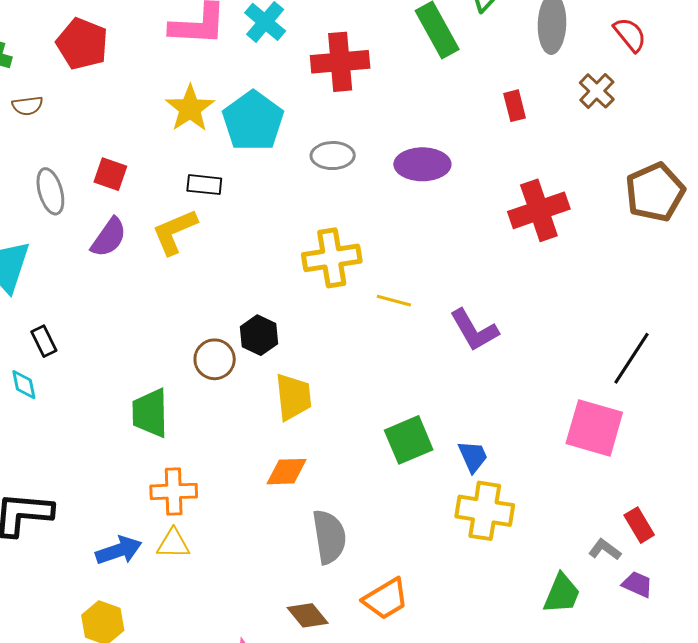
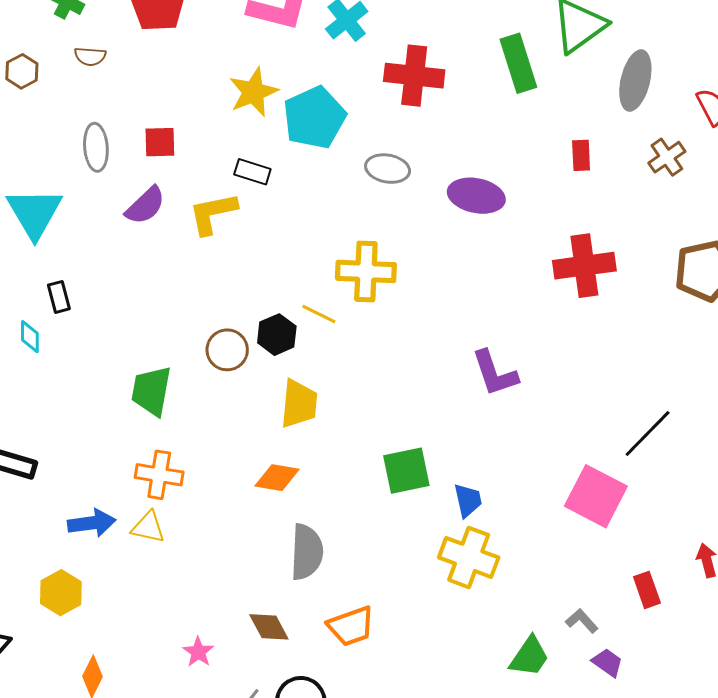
red square: (110, 174) -> (160, 142), turned -32
yellow line: (394, 301) -> (319, 314), moved
red rectangle: (639, 525) -> (647, 590), moved

